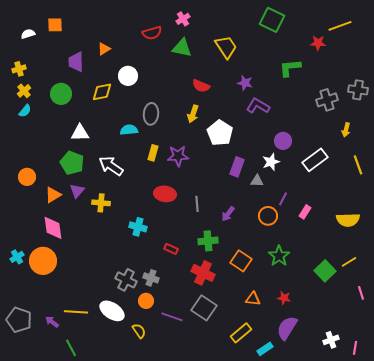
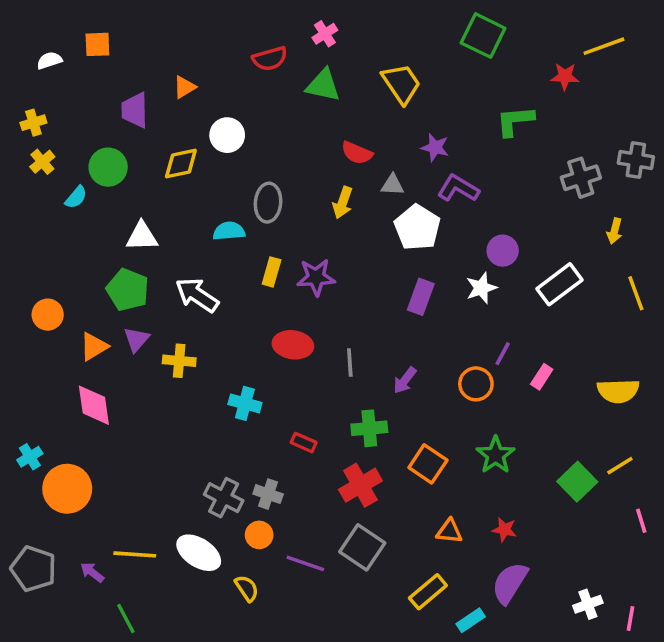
cyan semicircle: (25, 111) -> (76, 197), moved
white pentagon: (220, 133) -> (417, 227), moved
gray triangle: (257, 181) -> (392, 185), moved
orange circle: (43, 261) -> (67, 489), moved
red cross: (203, 273) -> (360, 485), turned 35

